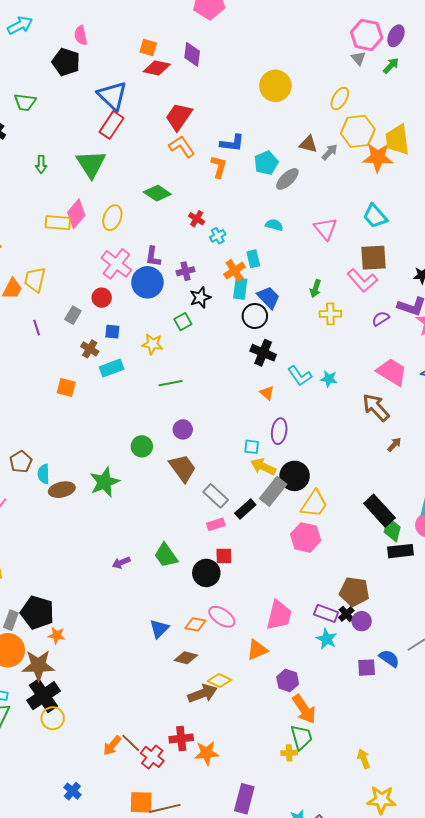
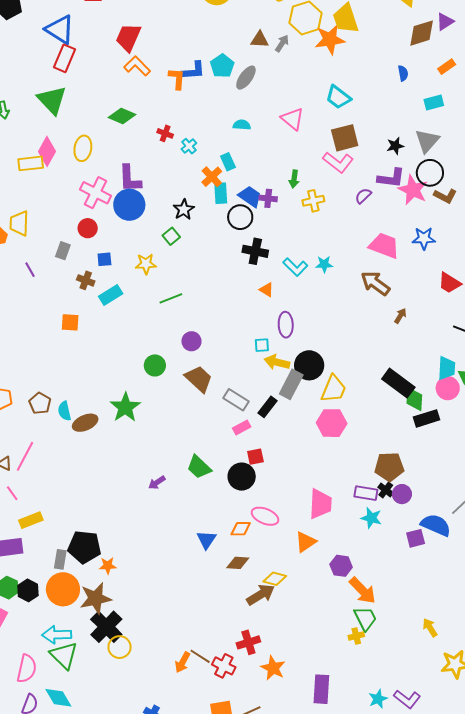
blue L-shape: (232, 143) -> (193, 71), moved
purple L-shape: (153, 257) -> (130, 179), size x1.4
purple cross: (186, 271) -> (268, 198), moved, turned 30
blue semicircle: (389, 658) -> (436, 525), size x1.4
orange star: (207, 753) -> (273, 668), moved, turned -30

